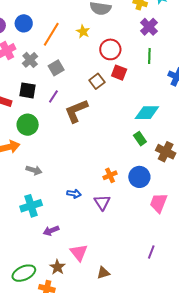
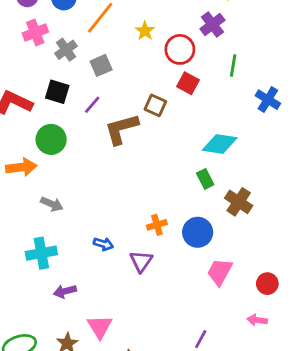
purple cross: (149, 27) -> (212, 25), moved
yellow star: (83, 32) -> (145, 31), moved
brown square: (97, 81) -> (155, 105), moved, turned -35

